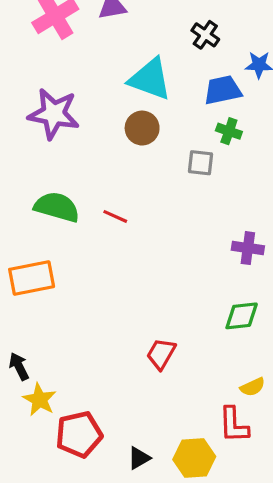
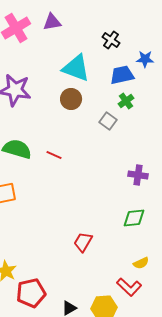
green cross: (229, 131) -> (126, 101), turned 35
gray square: (201, 163) -> (108, 121), turned 30
red L-shape: (234, 425) -> (129, 287), turned -45

